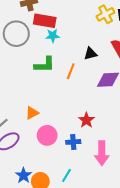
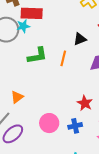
cyan star: (53, 36) -> (23, 26), moved
orange triangle: (32, 113) -> (17, 97), moved

